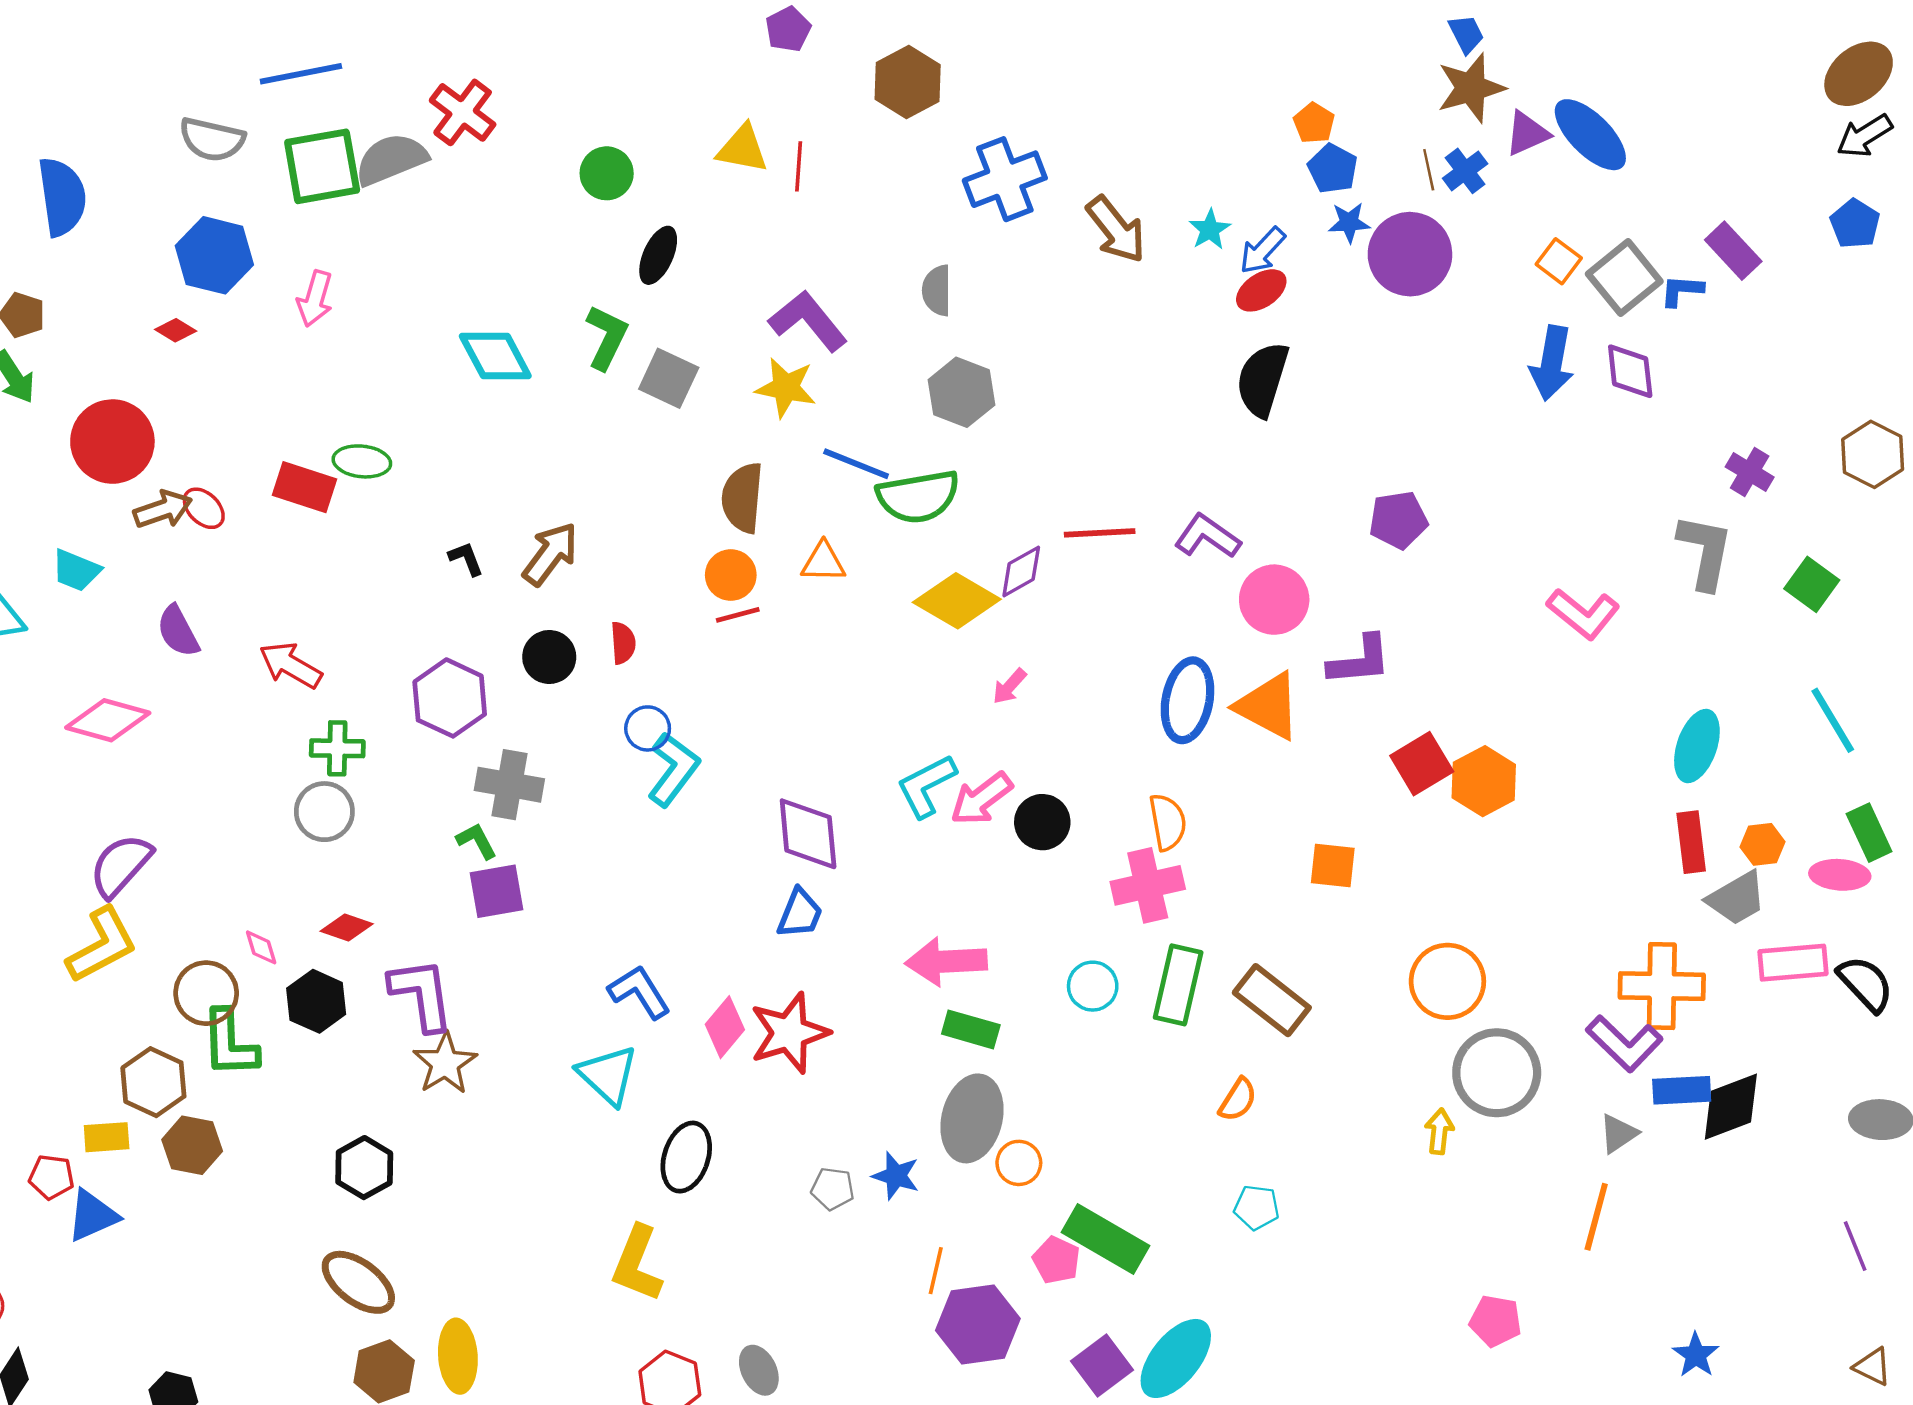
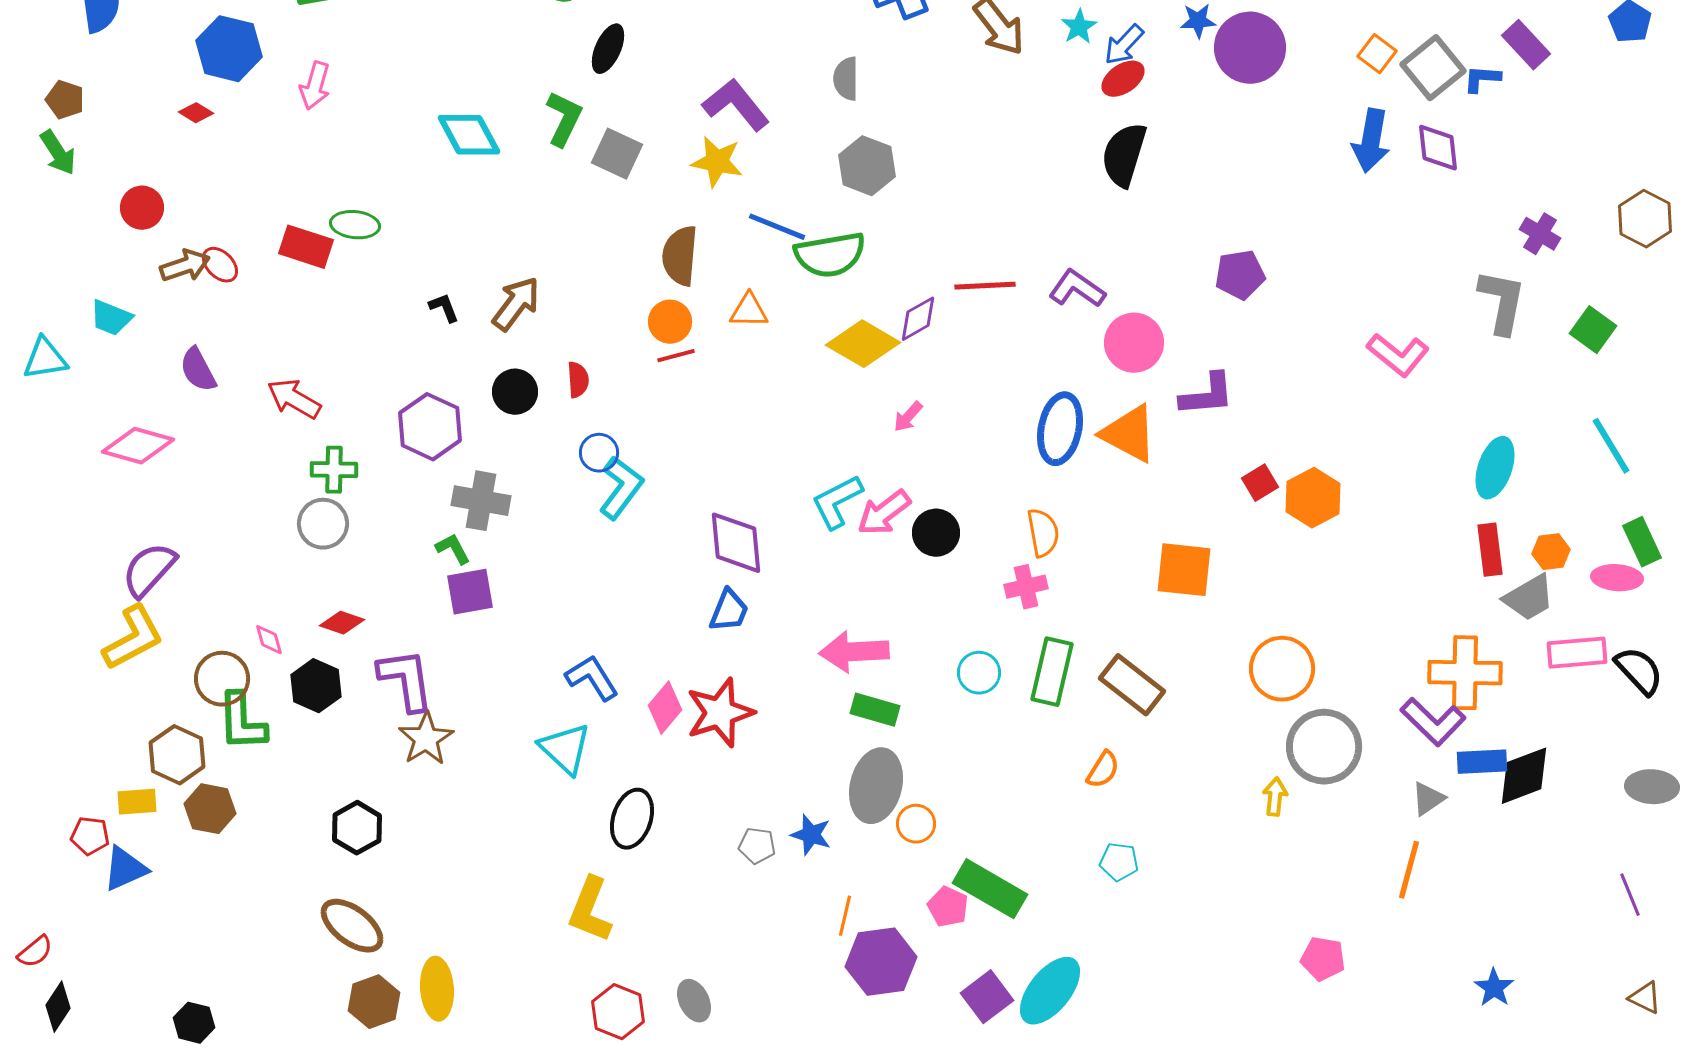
red circle: (112, 442) -> (142, 208), size x0.6
red square: (1422, 764) -> (1260, 483), size x0.7
orange square: (1333, 865) -> (1184, 570), size x1.4
pink cross: (1148, 885) -> (1026, 587), size x0.7

